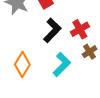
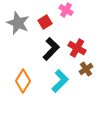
red cross: (80, 29) -> (77, 48), turned -30

